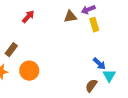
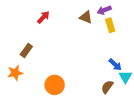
brown triangle: (70, 17) -> (86, 17), turned 32
orange circle: (29, 71) -> (55, 85), moved

